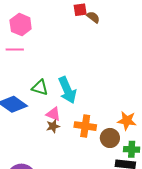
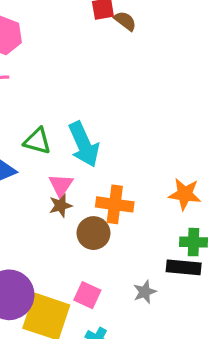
pink triangle: (53, 114) -> (61, 185), turned 42
brown circle: (110, 138) -> (94, 233), moved

